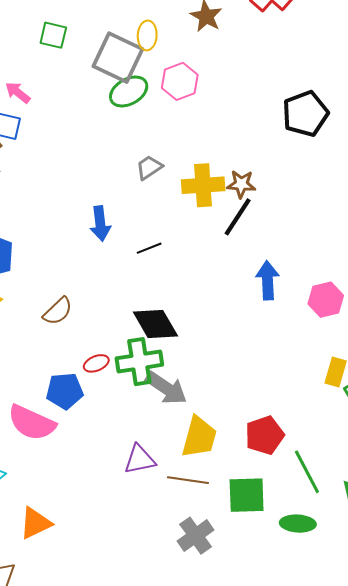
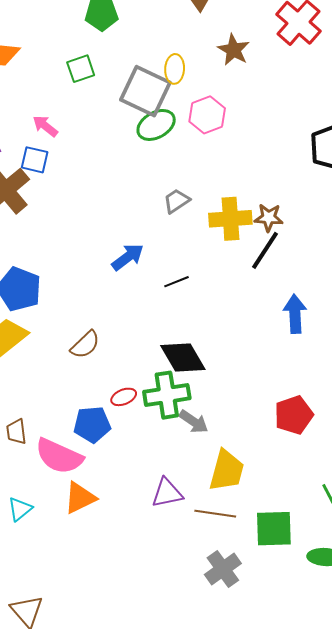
green square: (53, 35) -> (81, 69), turned -32
blue arrow: (100, 224) -> (128, 257), turned -120
gray arrow: (166, 388) -> (194, 422), size x0.7
red pentagon: (265, 435) -> (294, 415), moved
orange triangle: (35, 523) -> (80, 498), moved

